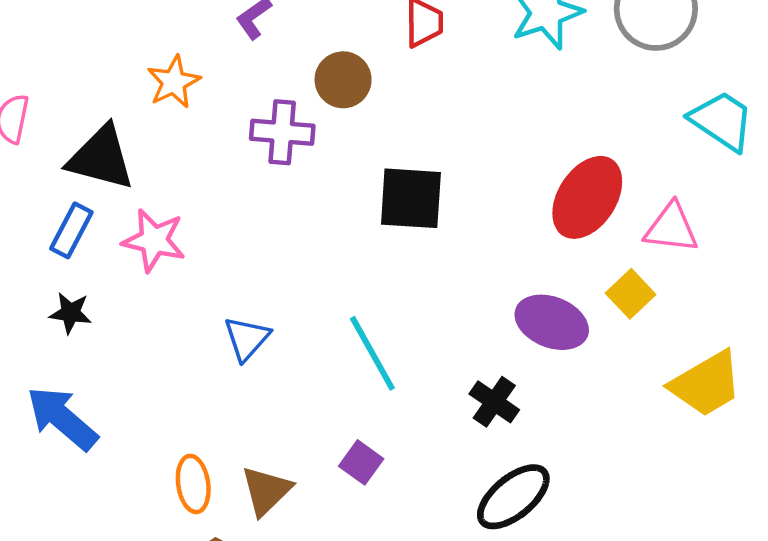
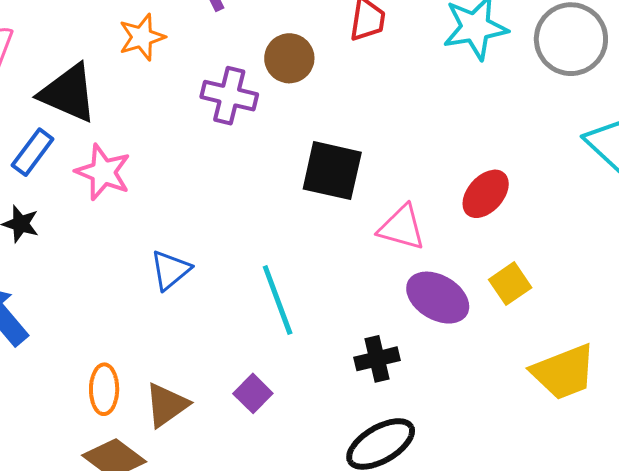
red ellipse: (587, 197) -> (486, 194), size x0.7
pink triangle: (671, 228) -> (402, 227), moved
black cross: (494, 402) -> (377, 359), turned 33

